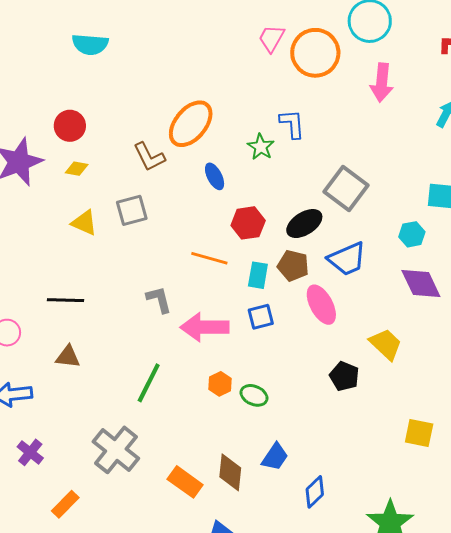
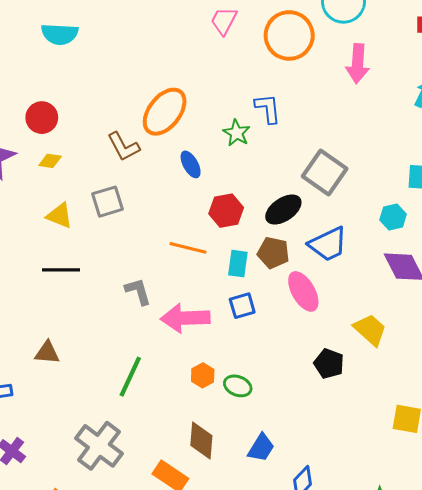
pink trapezoid: (272, 38) -> (224, 21), moved
black line: (66, 300) -> (61, 270), moved
brown diamond: (230, 472) -> (201, 441), moved

